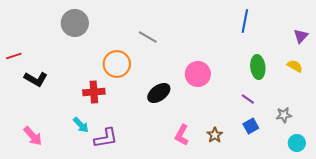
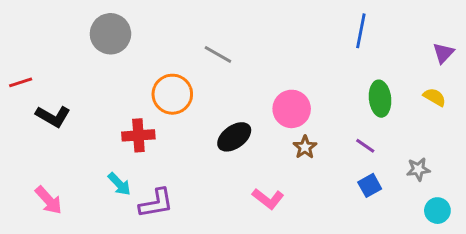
pink L-shape: (182, 135) -> (268, 199), turned -80
brown star: (215, 135) -> (305, 147), moved

